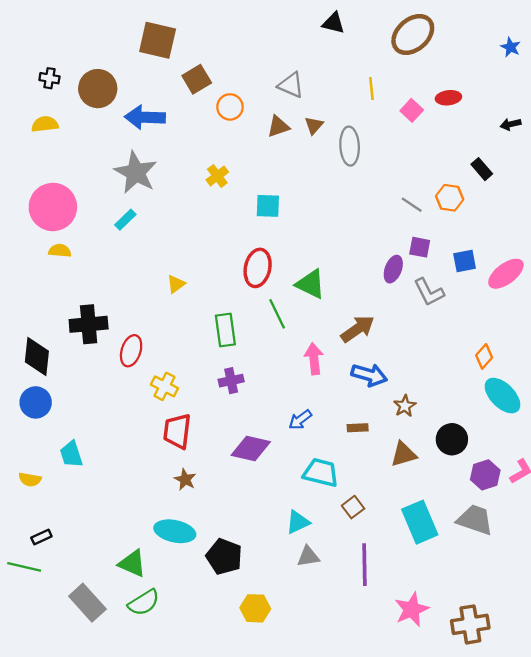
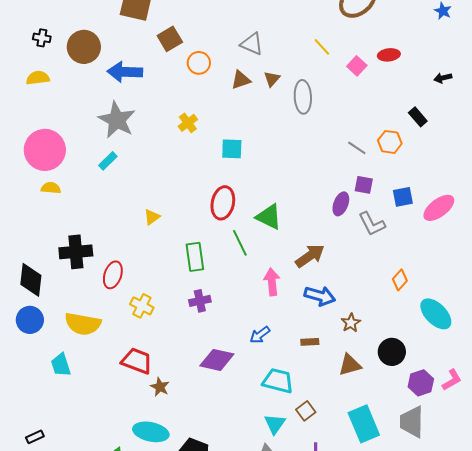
yellow line: (371, 89) -> (322, 47), turned -36
orange diamond: (484, 356) -> (400, 280), moved
red trapezoid: (177, 431) -> (137, 361), moved, turned 104
yellow semicircle: (30, 480) -> (83, 324), moved, size x1.8
gray trapezoid: (475, 520) -> (412, 422), turned -108
cyan triangle: (298, 522) -> (275, 424), moved, turned -30

